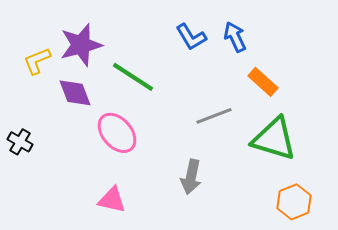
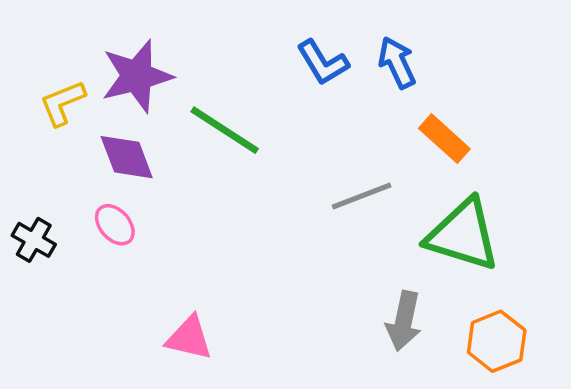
pink ellipse: (117, 133) -> (115, 225), moved, size x0.6
gray arrow: (191, 177) -> (404, 321), moved

